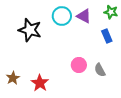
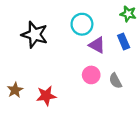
cyan circle: (62, 16) -> (82, 24), moved
purple triangle: (84, 16) -> (97, 45), moved
red star: (40, 83) -> (46, 96), turned 30

